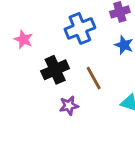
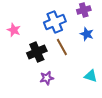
brown line: (94, 78) -> (62, 47), moved

